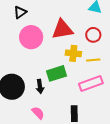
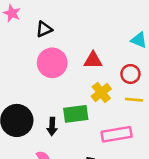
red triangle: (62, 29) -> (93, 60), size x0.7
yellow cross: (73, 53) -> (101, 93), turned 35
yellow line: (93, 60) -> (134, 100), moved

